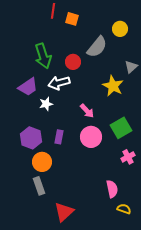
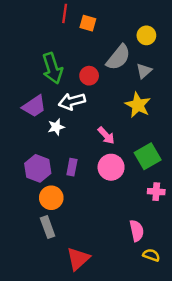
gray triangle: (131, 67) -> (144, 71), moved
pink cross: (128, 157) -> (156, 192), turned 32

